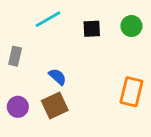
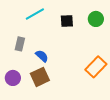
gray rectangle: (15, 56) -> (20, 44), moved
orange rectangle: (131, 92) -> (96, 67), turned 30

